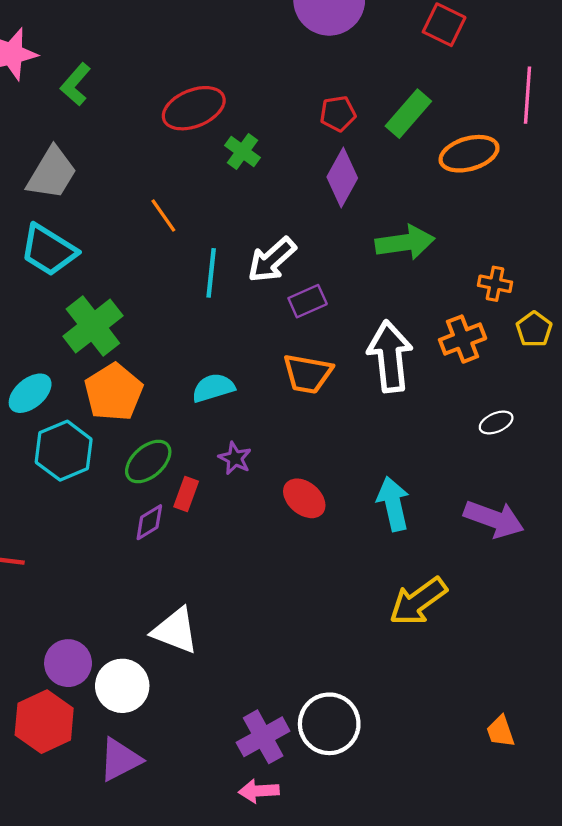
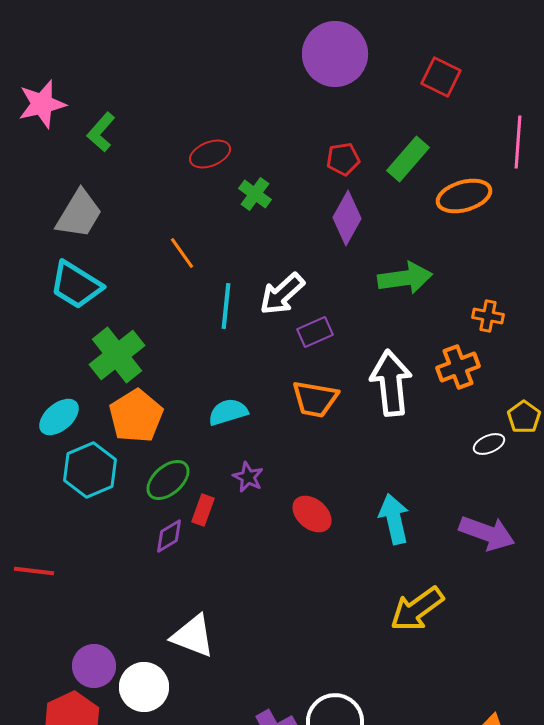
red ellipse: (194, 108) -> (210, 154), size x0.7
yellow pentagon: (534, 329) -> (524, 417), moved

